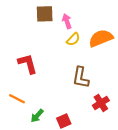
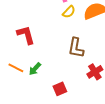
green arrow: (37, 116) -> (35, 69), moved

